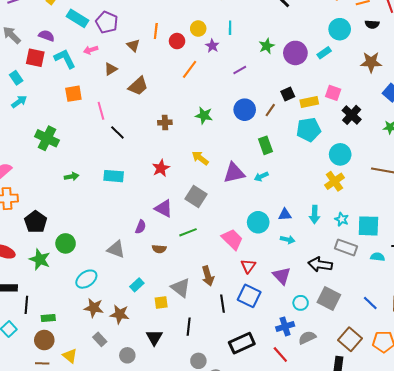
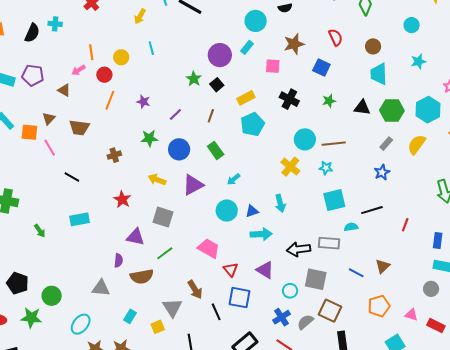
orange line: (156, 31) -> (91, 52), moved
purple star: (212, 46) -> (143, 102), moved
green star: (267, 46) -> (194, 79), moved
pink arrow: (91, 50) -> (79, 70), moved
orange line: (190, 69) -> (110, 100), moved
purple line: (240, 70) -> (175, 115), moved
brown trapezoid: (138, 86) -> (79, 128), turned 65
pink square: (333, 93) -> (273, 66), moved
orange square: (73, 94) -> (29, 132), moved, turned 30
black square: (288, 94) -> (217, 85), moved
blue circle: (245, 110) -> (179, 149), moved
pink line: (101, 111) -> (50, 148), moved
cyan circle: (340, 154) -> (305, 139), moved
green arrow: (72, 177) -> (40, 231), turned 80
cyan arrow: (261, 177) -> (234, 179), moved
cyan star: (342, 219) -> (326, 168), moved
cyan circle: (258, 222) -> (227, 211), moved
cyan arrow: (288, 240) -> (261, 234), size x1.5
gray rectangle: (346, 247) -> (329, 243), moved
brown semicircle: (159, 249) -> (142, 276), size x1.6
gray triangle: (181, 288) -> (172, 308), turned 35
brown square: (350, 339) -> (330, 311), moved

